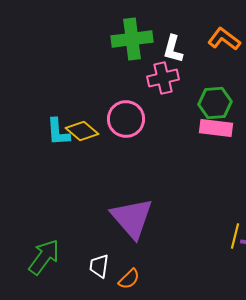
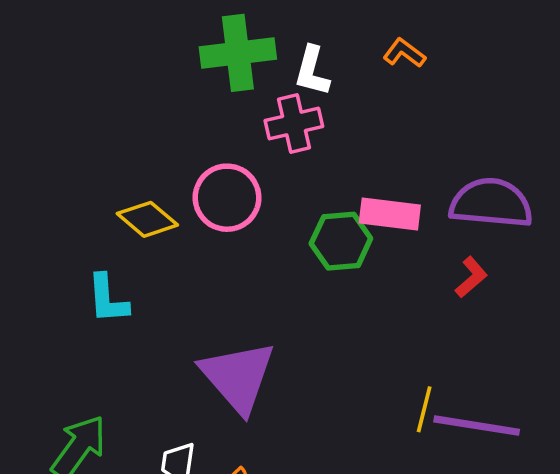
orange L-shape: (224, 39) -> (404, 53), size x0.7
green hexagon: (215, 103) -> (341, 241), moved
cyan L-shape: (58, 132) -> (108, 299), moved

